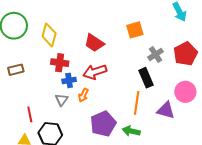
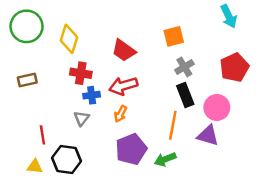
gray cross: (156, 54) -> (184, 67), moved
pink circle: (185, 92) -> (217, 107), moved
orange arrow: (83, 95) -> (121, 114), moved
green arrow: (131, 131) -> (165, 159), turned -36

